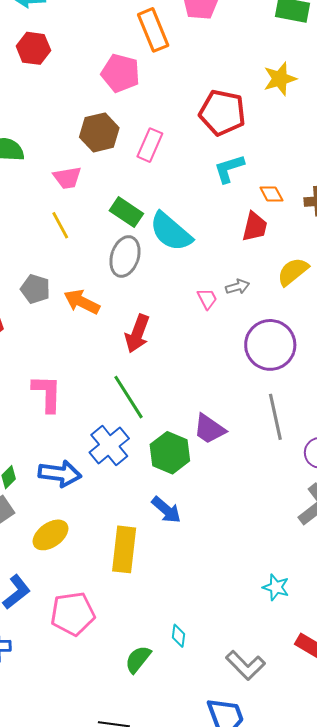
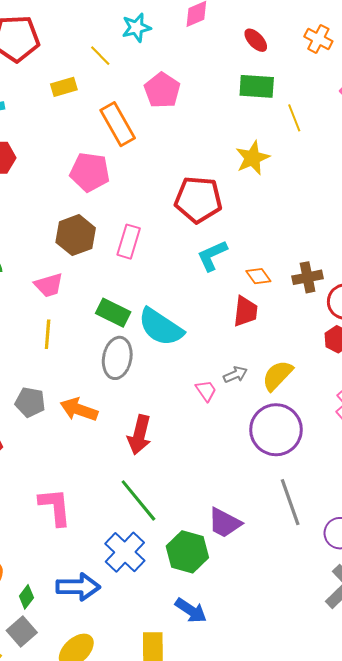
yellow line: (60, 225) -> (48, 334), turned 40
yellow semicircle: (293, 272) -> (277, 375), moved

